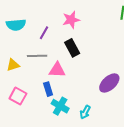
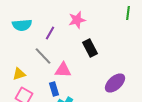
black rectangle: (72, 48) -> (90, 48), moved
gray line: (37, 56) -> (43, 56), turned 48
yellow triangle: (13, 65) -> (19, 74), moved

